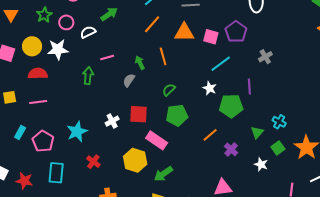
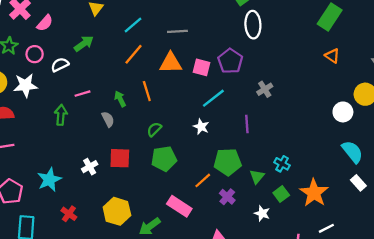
gray semicircle: (129, 80) -> (108, 119), turned 120
green pentagon: (231, 106) -> (228, 162), moved
pink rectangle: (157, 140) -> (179, 206), moved

